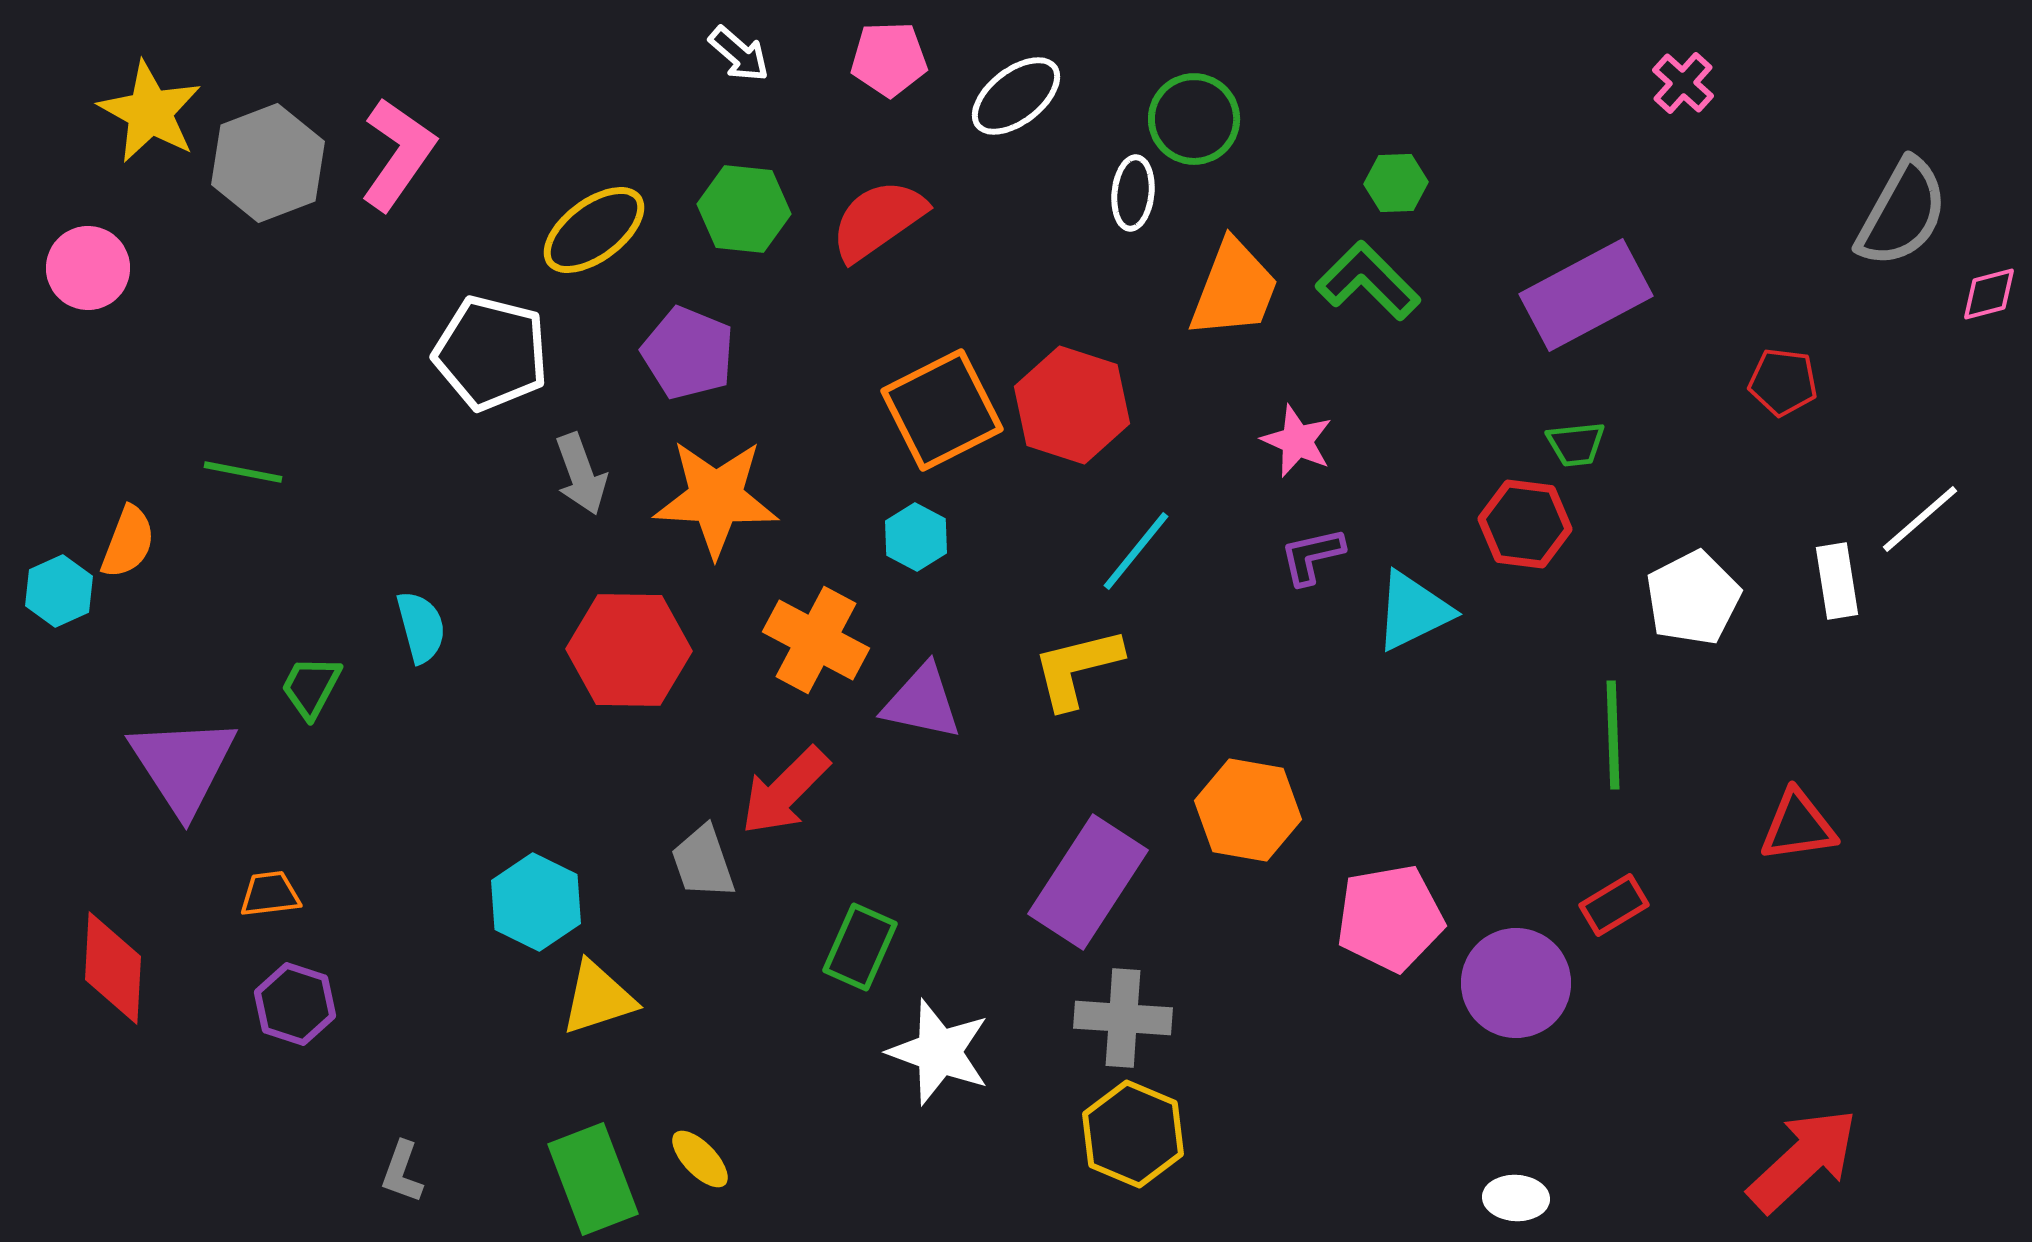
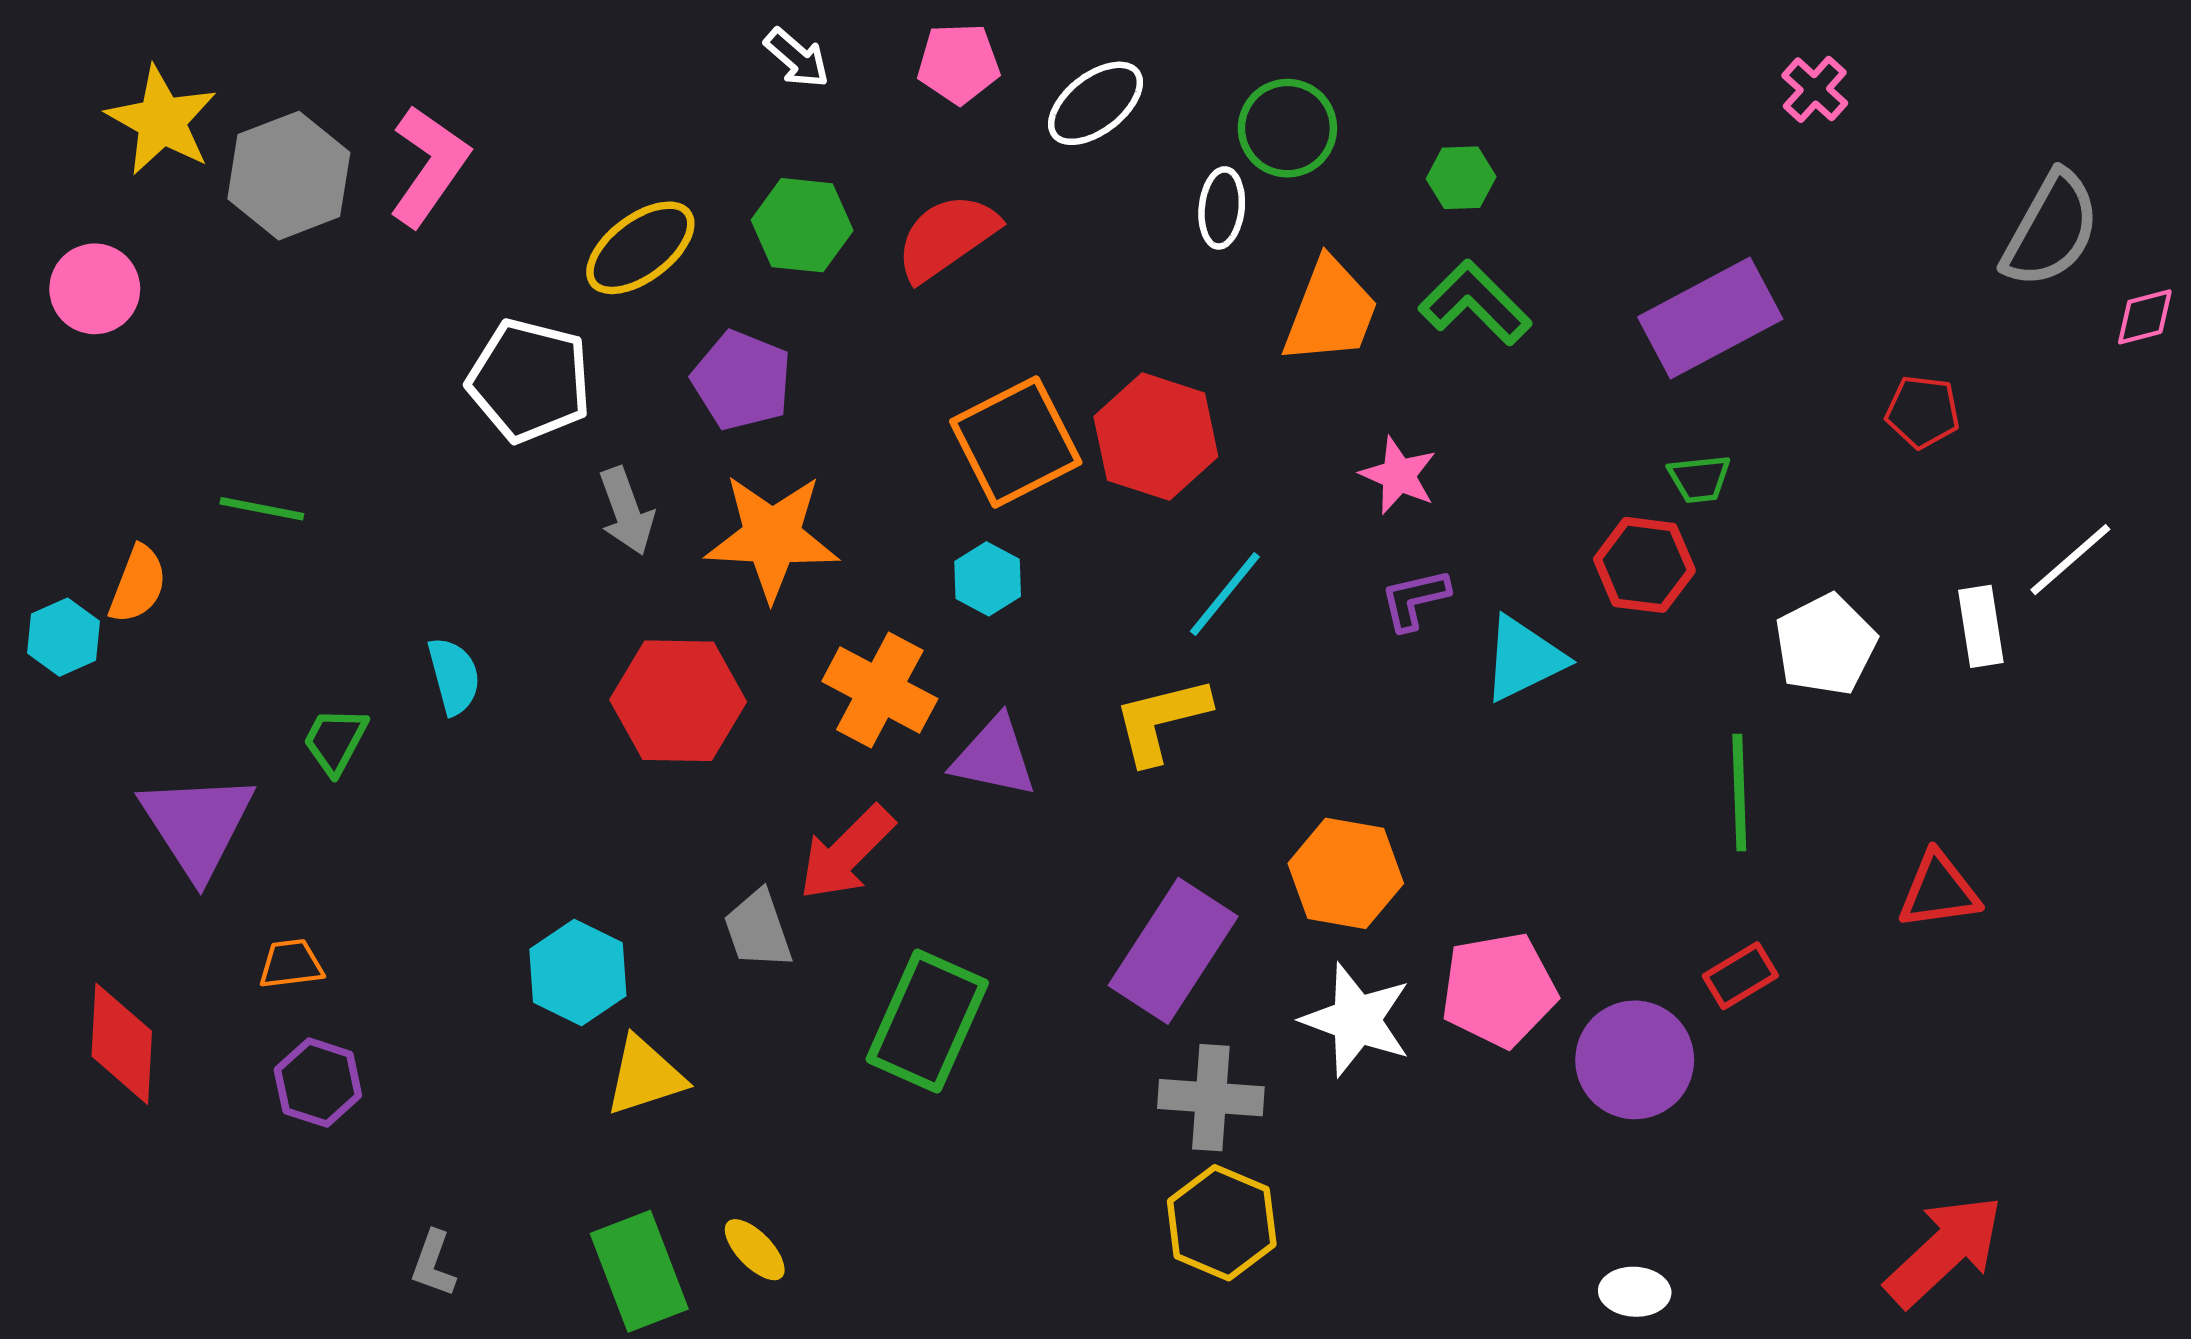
green hexagon: (1396, 183) -> (1461, 178), moved
green rectangle: (860, 947) -> (927, 1021), size x1.5
white star: (939, 1052) -> (1356, 1020), moved

